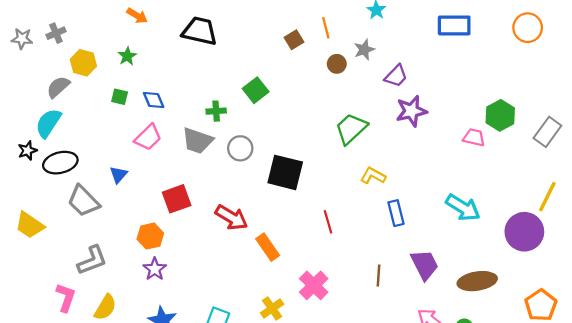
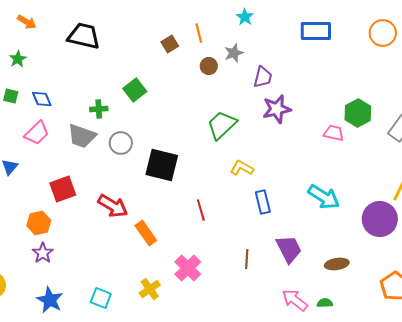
purple trapezoid: (396, 76) -> (263, 77), turned -30
brown ellipse: (477, 281) -> (337, 264), size x0.7

